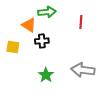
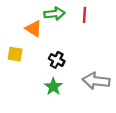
red line: (81, 22) -> (85, 15), moved
black cross: (42, 41) -> (57, 60), moved, turned 32

